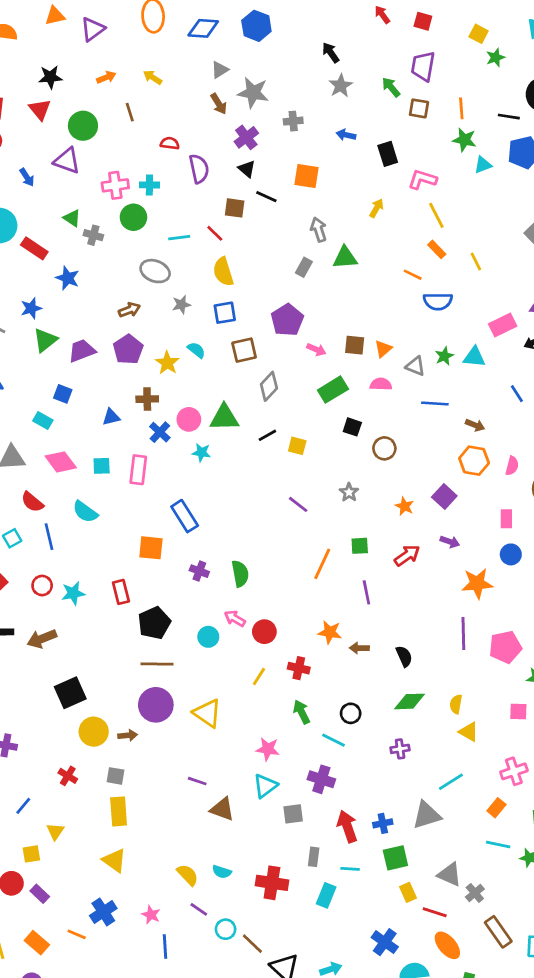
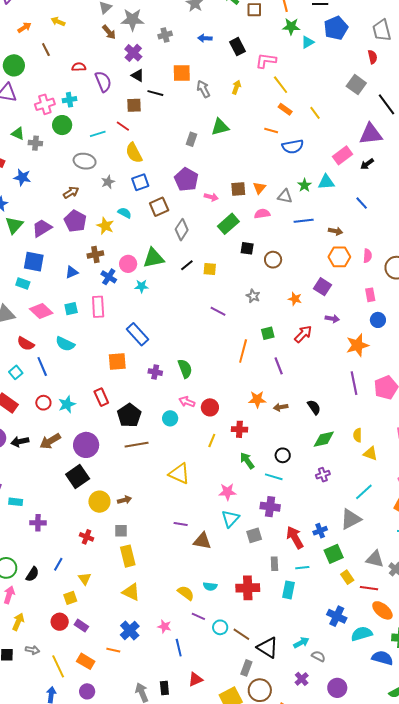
gray arrow: (319, 230) -> (203, 89), moved
blue square: (63, 394) -> (34, 262), size x1.5
purple circle: (156, 705) -> (86, 445), moved

